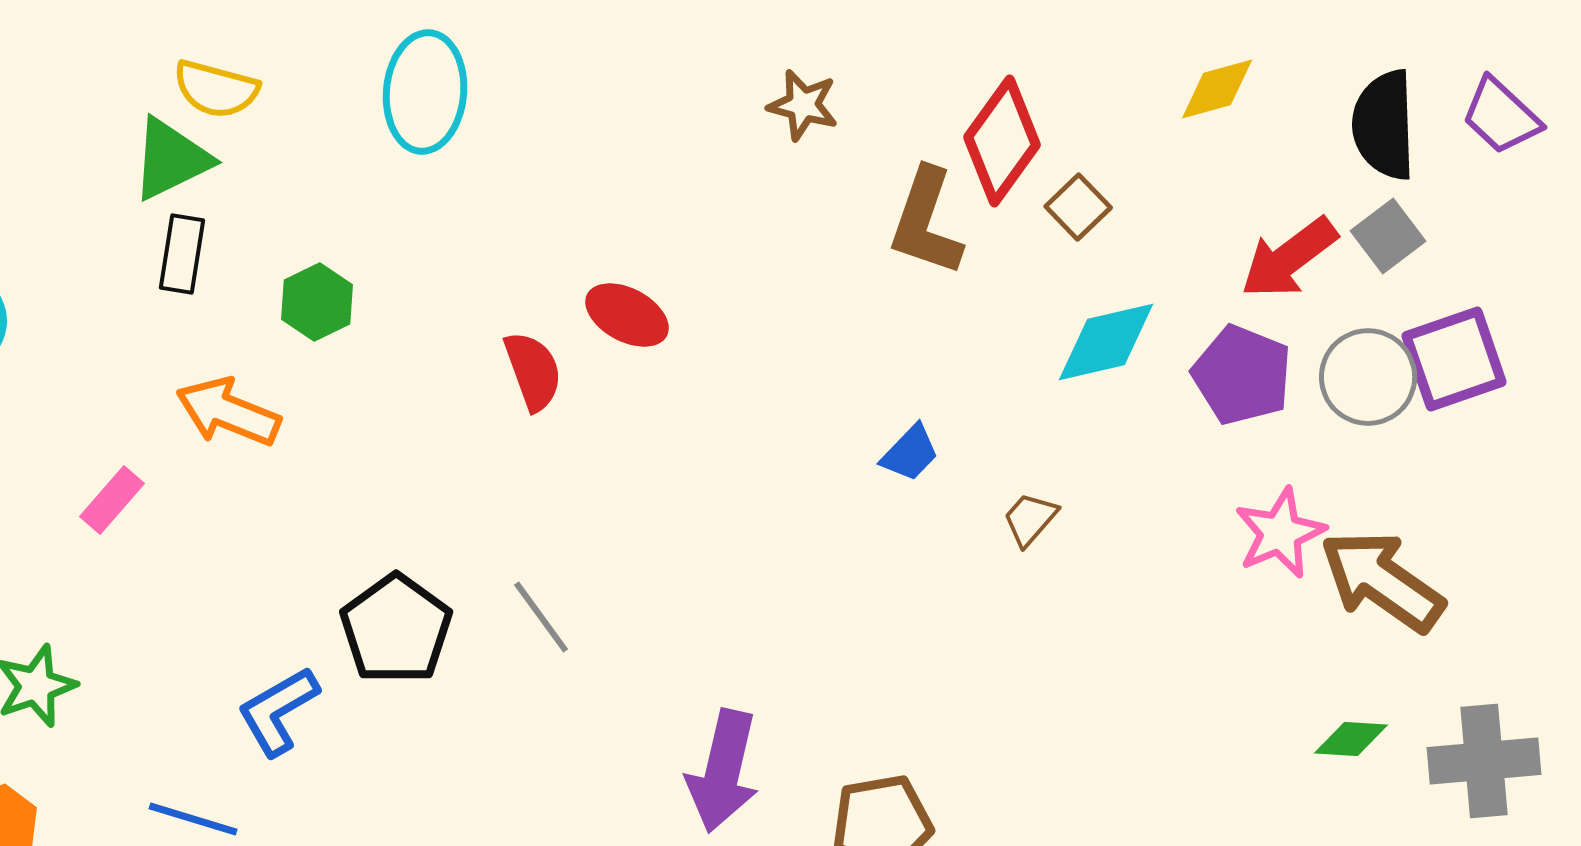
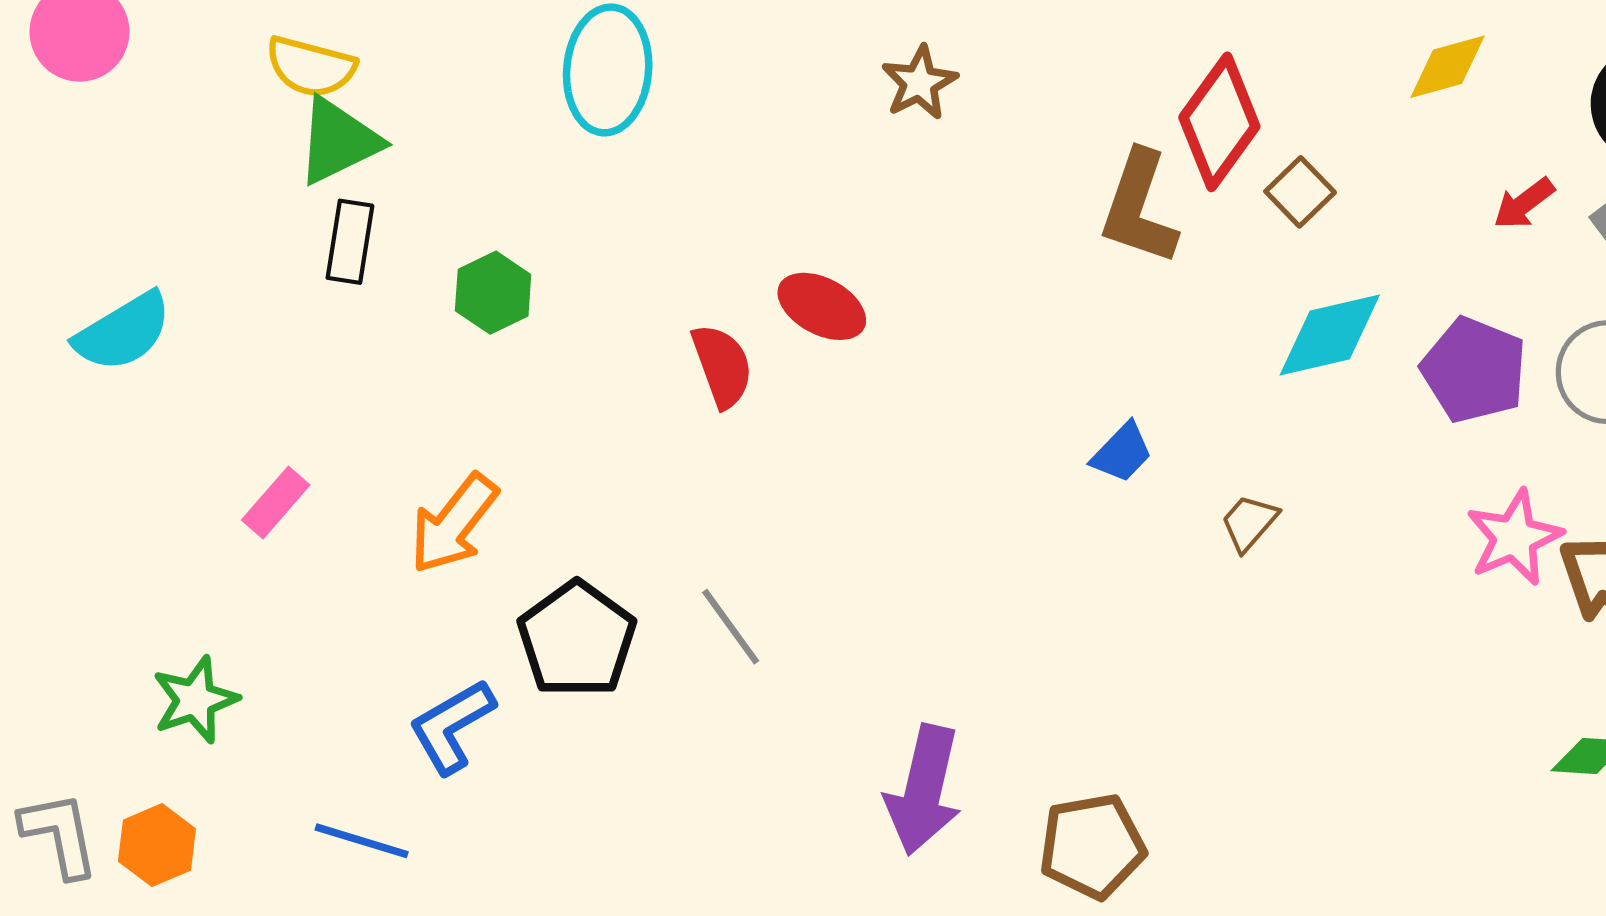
yellow semicircle: (216, 89) -> (311, 67), moved
brown star: (803, 105) -> (919, 83), moved, turned 30
red arrow: (1289, 258) -> (1524, 204), moved, size x0.6
orange arrow: (228, 412) -> (454, 524), moved, turned -74

